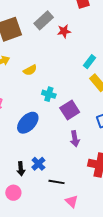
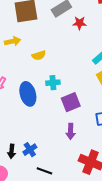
cyan cross: (49, 94) -> (53, 83), turned -32
blue ellipse: (28, 123) -> (28, 94), moved, turned -70

